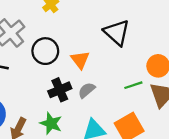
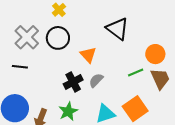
black circle: (45, 51) -> (58, 38), moved
green star: (51, 123) -> (68, 111), turned 30

